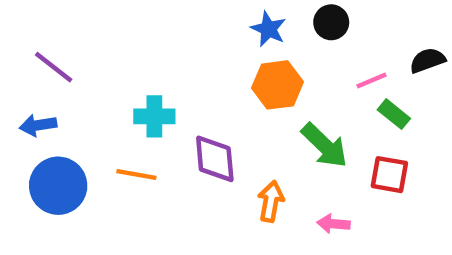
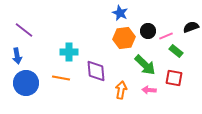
black circle: (331, 22) -> (148, 31), moved
blue arrow: (38, 125) -> (17, 56), turned -91
pink arrow: (333, 224) -> (149, 90), moved

